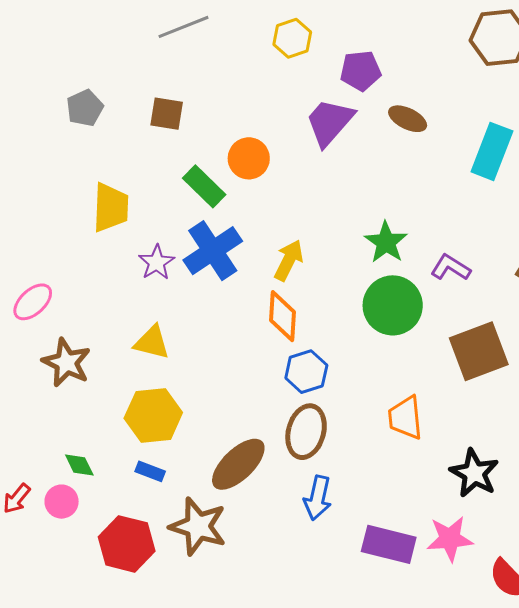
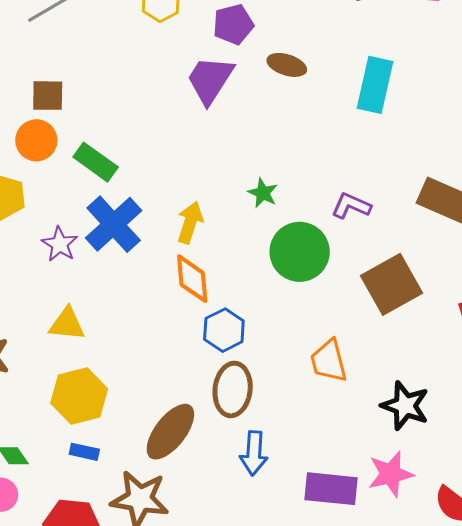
orange circle: (249, 158) -> (36, 140), moved
green star: (386, 242) -> (263, 193), moved, size x0.7

